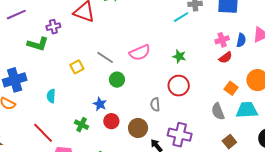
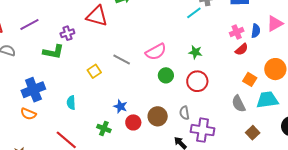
green circle: (117, 80) -> (166, 75), moved
gray semicircle: (155, 105) -> (184, 113), moved
brown circle: (138, 128) -> (158, 116), moved

